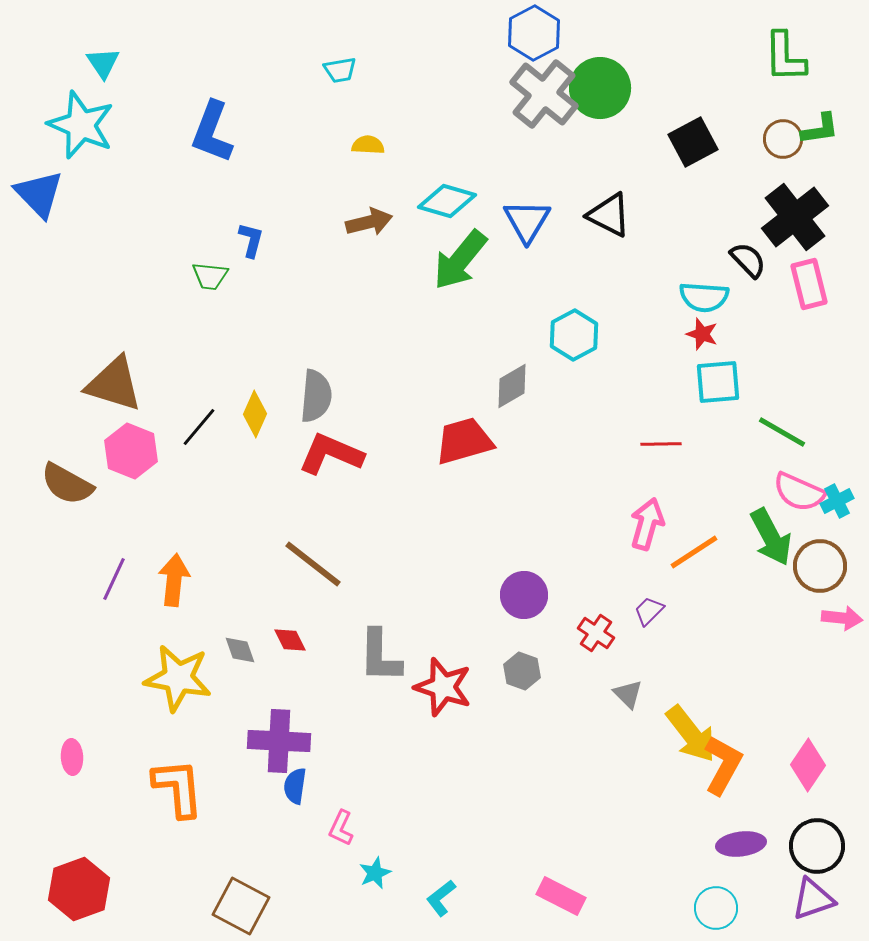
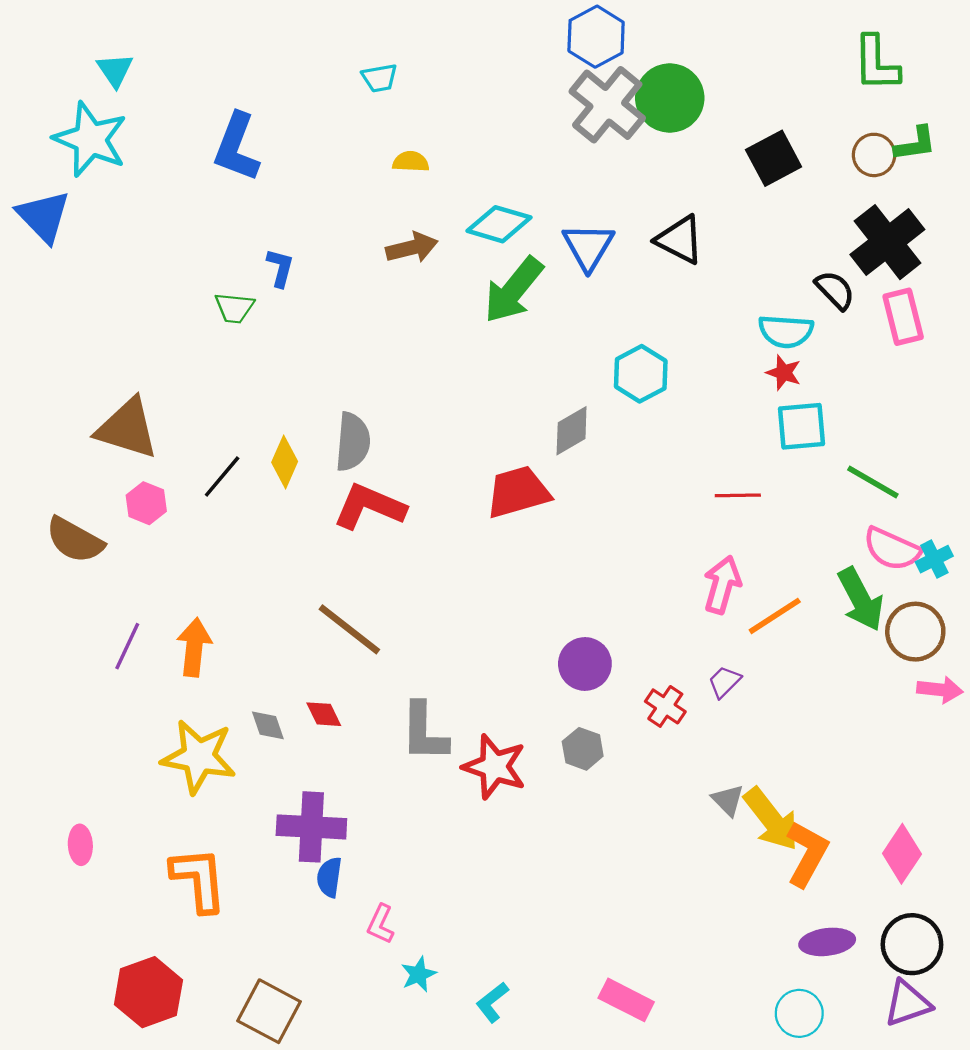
pink hexagon: (131, 451) -> (146, 503), size x0.7
gray triangle: (628, 694) -> (728, 800), moved
red hexagon: (79, 889) -> (148, 992), moved

